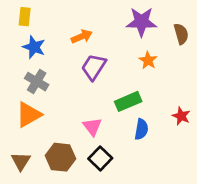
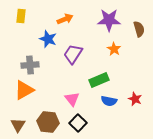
orange arrow: (82, 36) -> (65, 19), moved
blue star: (34, 47) -> (48, 39), moved
gray cross: (37, 82) -> (30, 65), turned -36
red star: (181, 116) -> (135, 99), moved
blue semicircle: (141, 129) -> (109, 101), turned 91

